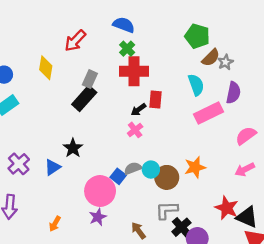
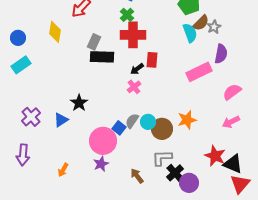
cyan semicircle: (196, 85) -> (190, 33), moved
black rectangle: (84, 98) -> (102, 57), moved, turned 50
gray semicircle: (133, 168) -> (132, 121), turned -35

